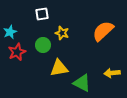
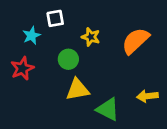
cyan star: (10, 32) -> (32, 36), moved
yellow star: (62, 33) -> (91, 37), moved
green circle: (43, 45) -> (68, 59), moved

